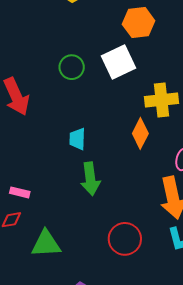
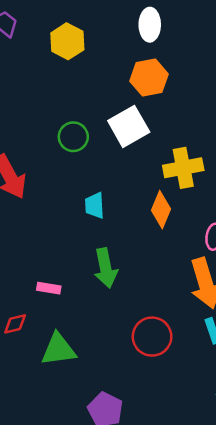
cyan trapezoid: (77, 139) -> (95, 205), moved
pink rectangle: (20, 192) -> (49, 288), moved

